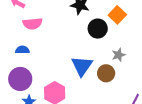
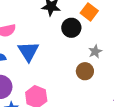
blue triangle: (82, 66) -> (28, 51), moved

